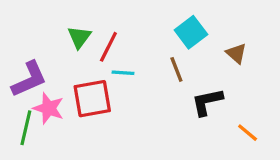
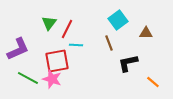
brown triangle: (236, 53) -> (146, 33), turned -40
pink star: (49, 108) -> (52, 79), moved
green line: (26, 128) -> (28, 78), moved, turned -75

